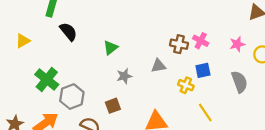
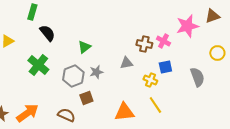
pink star: (237, 44) -> (187, 26), moved, size x1.6
green cross: (47, 80) -> (38, 65), moved
gray hexagon: (72, 97) -> (73, 76), moved
yellow line: (205, 113) -> (155, 105), moved

